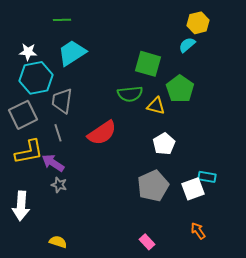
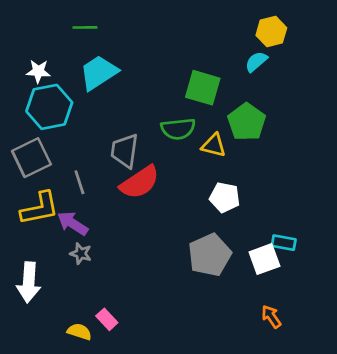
gray trapezoid: (62, 101) -> (125, 151), moved
white pentagon: (164, 144) -> (225, 197), turned -30
pink rectangle: (147, 242) -> (107, 319), moved

